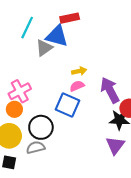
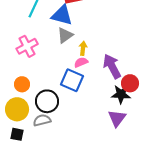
gray triangle: (44, 48) -> (65, 35), moved
yellow arrow: (79, 71) -> (83, 48), turned -72
pink cross: (20, 91) -> (27, 46), moved

